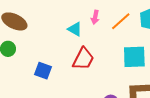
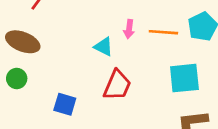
orange line: (121, 21) -> (163, 32), turned 50

